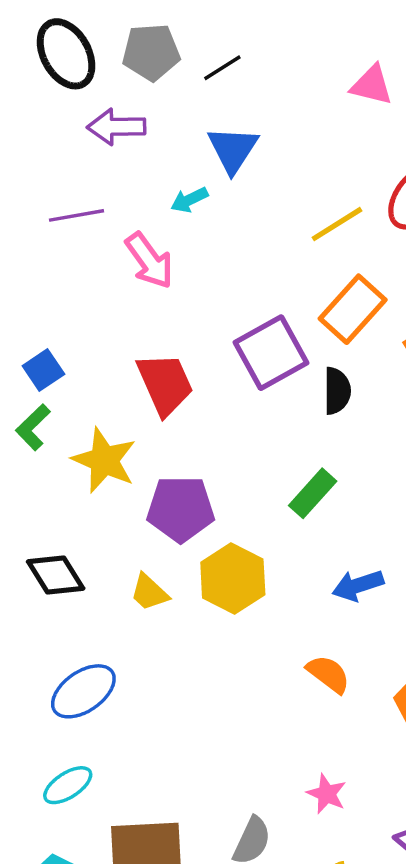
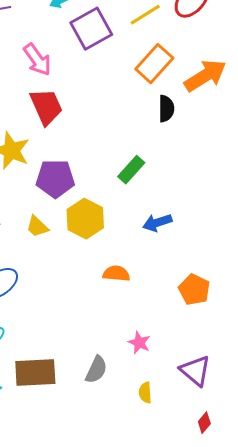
pink arrow: (149, 261) -> (37, 60), moved
purple square: (271, 353) -> (91, 29), moved
black semicircle: (337, 391) -> (166, 109), moved
orange semicircle: (328, 674) -> (116, 274), moved, turned -32

